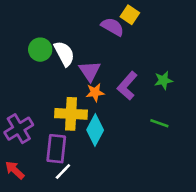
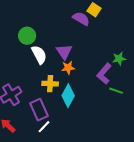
white semicircle: (64, 54) -> (39, 55), moved
purple L-shape: (127, 86) -> (104, 74), moved
yellow cross: (71, 114) -> (50, 84), size x0.7
purple rectangle: (56, 149) -> (39, 110), turned -30

